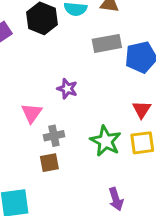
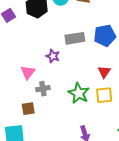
gray rectangle: (107, 43) -> (75, 38), moved
brown square: (49, 163) -> (28, 109), moved

